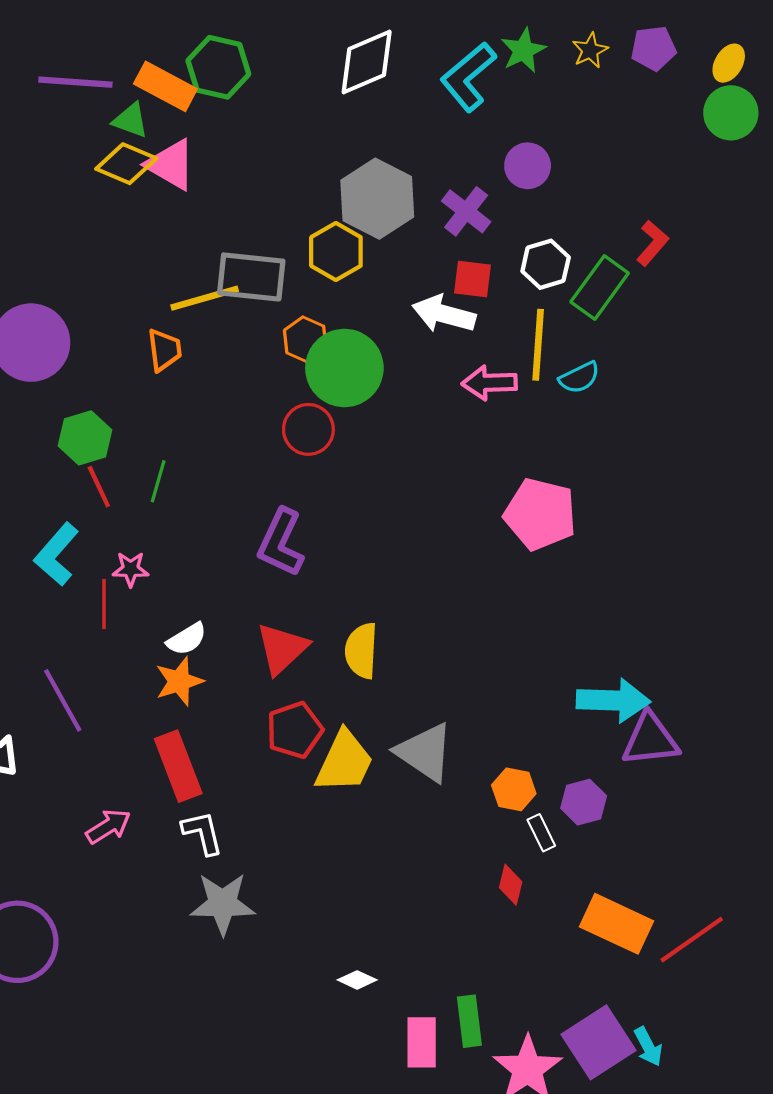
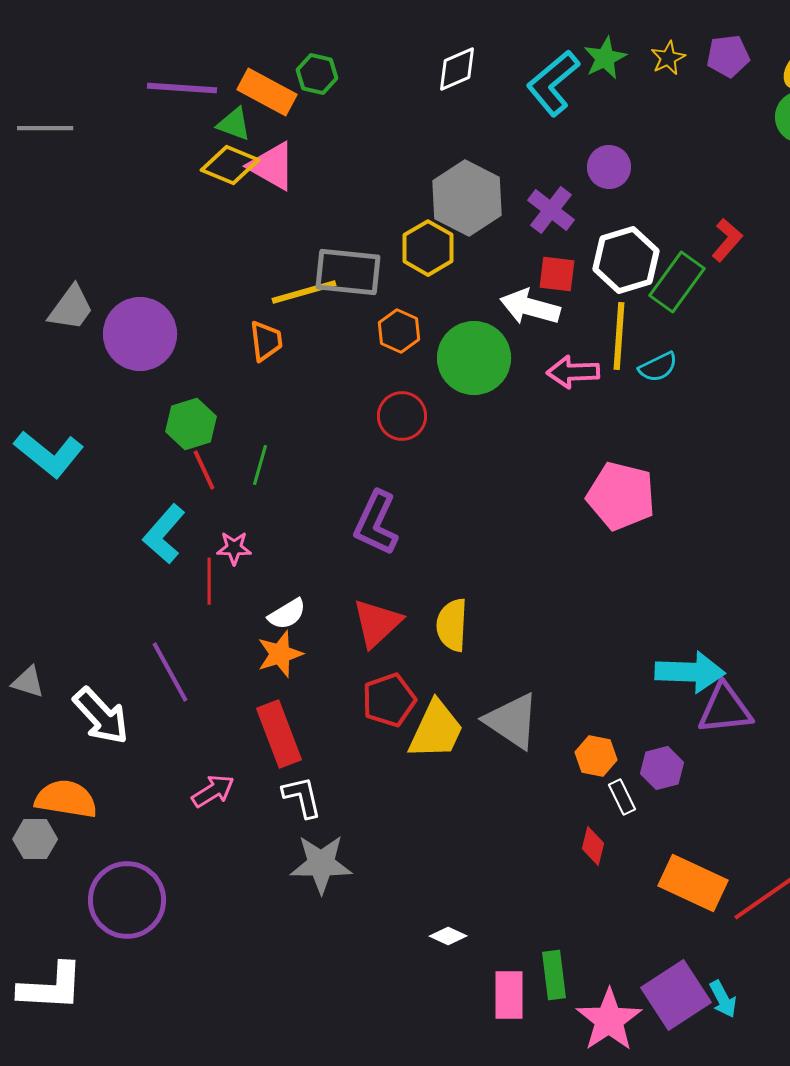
white diamond: (367, 62) -> (457, 69), size x0.7
green hexagon: (218, 67) -> (317, 74), size x0.7
white hexagon: (546, 264) -> (626, 260), size x1.4
green circle: (344, 368) -> (474, 358), moved

